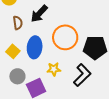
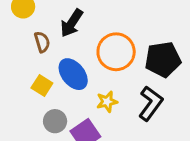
blue ellipse: (35, 47) -> (73, 74), turned -35

